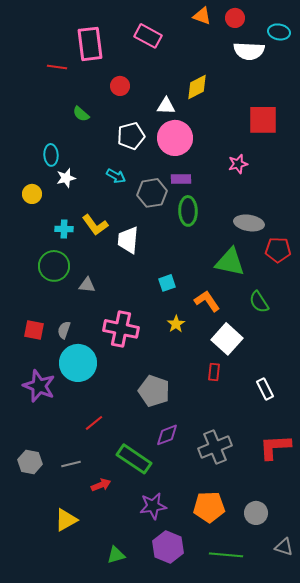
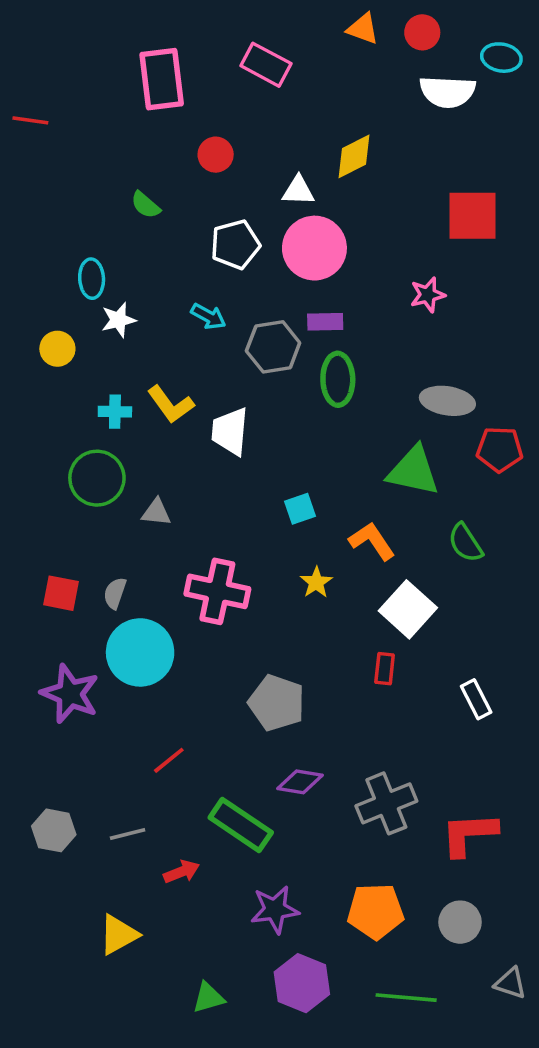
red line: (57, 67) -> (30, 120), moved
purple diamond: (167, 435) -> (300, 782), turned 30
red L-shape: (275, 447) -> (469, 834), moved

